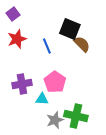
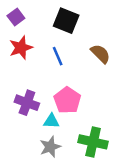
black square: (70, 29) -> (66, 21), moved
purple cross: (22, 84) -> (27, 103), turned 30
gray star: (55, 120) -> (50, 147), moved

